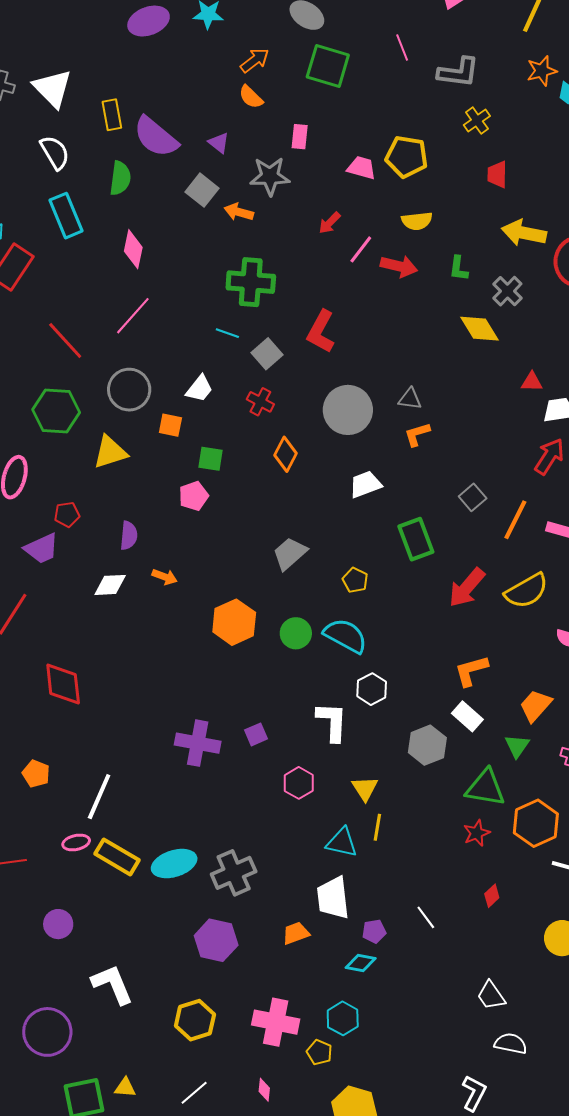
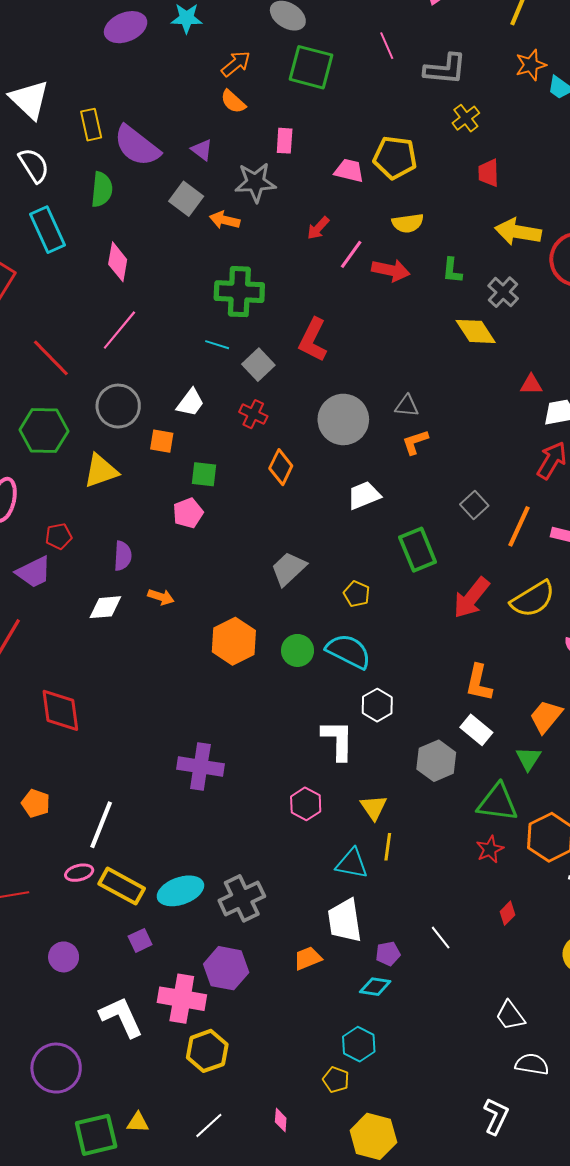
orange L-shape: (471, 671) -> (479, 683), turned -60
purple square: (256, 734) -> (140, 940), moved
pink cross: (276, 1022) -> (182, 999), moved

